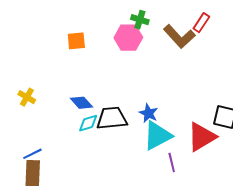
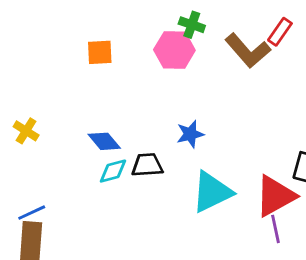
blue star: (149, 113) -> (190, 134), moved, turned 30
black trapezoid: (112, 118) -> (147, 165), size x0.7
purple line: (172, 162) -> (276, 229), moved

